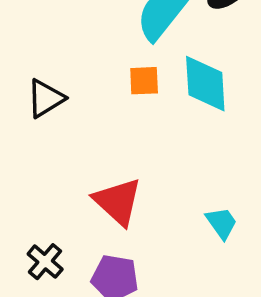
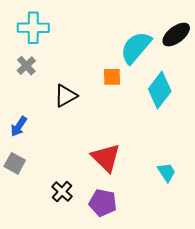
orange square: (144, 81) -> (112, 77), moved
cyan diamond: (205, 84) -> (160, 90), turned 39

